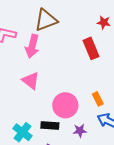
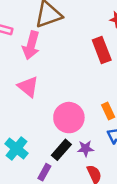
black rectangle: (50, 126) -> (61, 150), moved, turned -54

